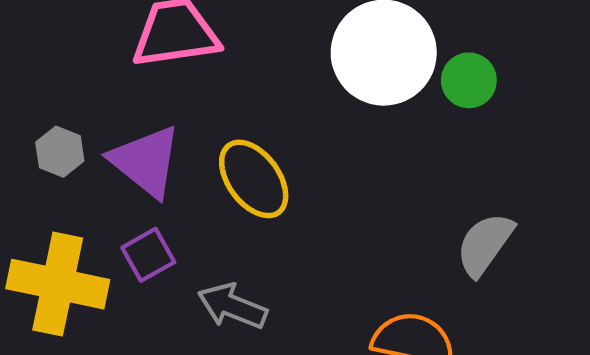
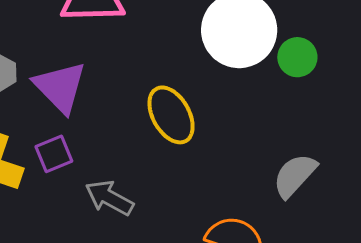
yellow ellipse: (254, 179) -> (171, 115), moved

